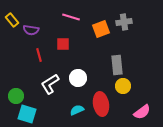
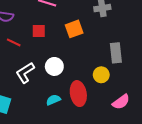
orange square: (101, 29) -> (74, 29), moved
red line: (39, 55) -> (14, 42), turned -48
gray rectangle: (117, 65) -> (116, 53), moved

